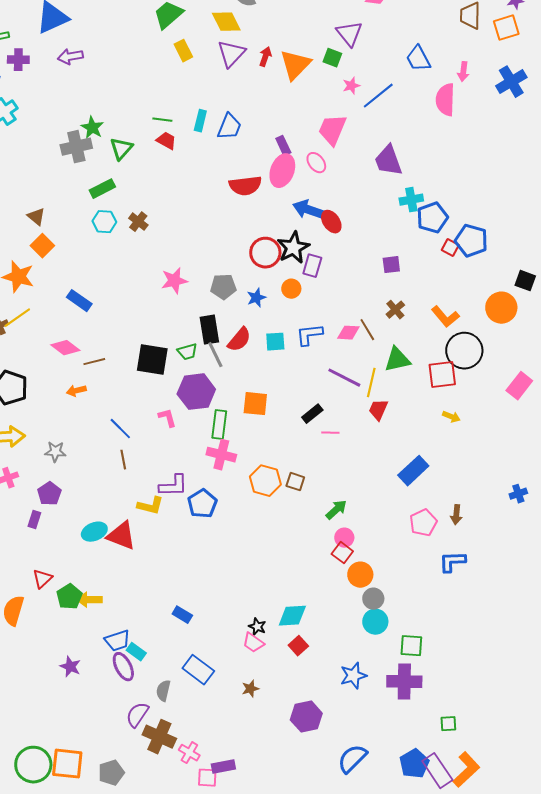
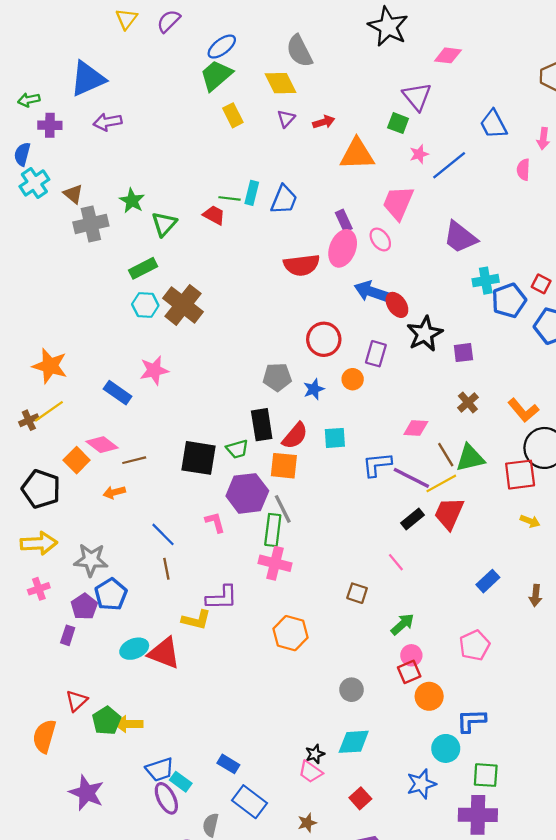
purple triangle: (231, 54) -> (286, 119), size x0.6
red arrow: (265, 57) -> (324, 122), turned 54
orange triangle: (295, 65) -> (357, 154), moved, turned 44
pink semicircle: (445, 100) -> (523, 170), size x0.6
green line: (162, 120) -> (230, 198), moved
gray cross: (76, 147) -> (91, 224), moved
purple trapezoid: (388, 161) -> (460, 237), turned -32
brown triangle: (36, 217) -> (73, 194), moved
brown cross: (138, 222) -> (183, 305), size x1.8
orange square: (42, 246) -> (77, 460), moved
black star: (293, 248) -> (425, 334), moved
red square: (450, 248) -> (541, 284), moved
pink star: (174, 281) -> (154, 370), moved
brown line: (367, 330) -> (446, 455), moved
blue L-shape: (309, 335) -> (377, 465), moved
gray line: (215, 355) -> (283, 509), moved
yellow line: (371, 383) -> (441, 483), turned 48
orange square: (255, 404) -> (284, 466), moved
red trapezoid: (378, 410) -> (449, 513), size x1.4
black rectangle: (312, 414) -> (412, 519), moved
pink line: (330, 433) -> (396, 562), moved, turned 48
gray star: (55, 452) -> (91, 560), size x1.4
blue rectangle: (413, 471) -> (488, 581), size x0.7
orange hexagon: (265, 481) -> (291, 633), moved
blue pentagon: (202, 504) -> (111, 594), moved
brown arrow: (456, 515) -> (536, 595), moved
pink pentagon: (423, 523) -> (475, 645), moved
red square: (342, 553) -> (409, 672), turned 30
blue L-shape: (452, 562) -> (471, 721), moved
gray circle: (373, 599) -> (351, 690), moved
blue rectangle: (182, 615) -> (228, 764), moved
black star: (257, 627) -> (315, 754), turned 30
red square: (298, 646) -> (360, 798), moved
purple star: (70, 667) -> (86, 793), moved, size x1.5
blue star: (353, 676) -> (421, 784), moved

